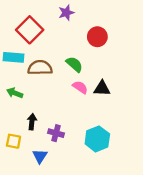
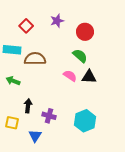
purple star: (66, 13) -> (57, 21), moved
red square: (30, 30) -> (26, 26), size x0.6
green semicircle: (74, 64) -> (80, 56), moved

